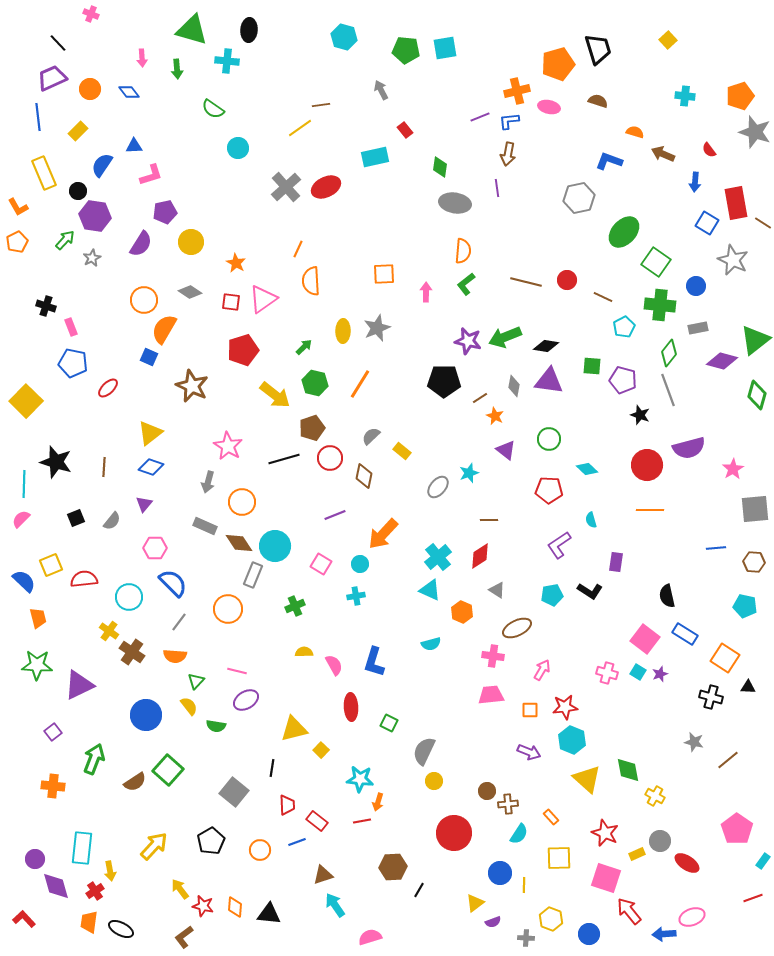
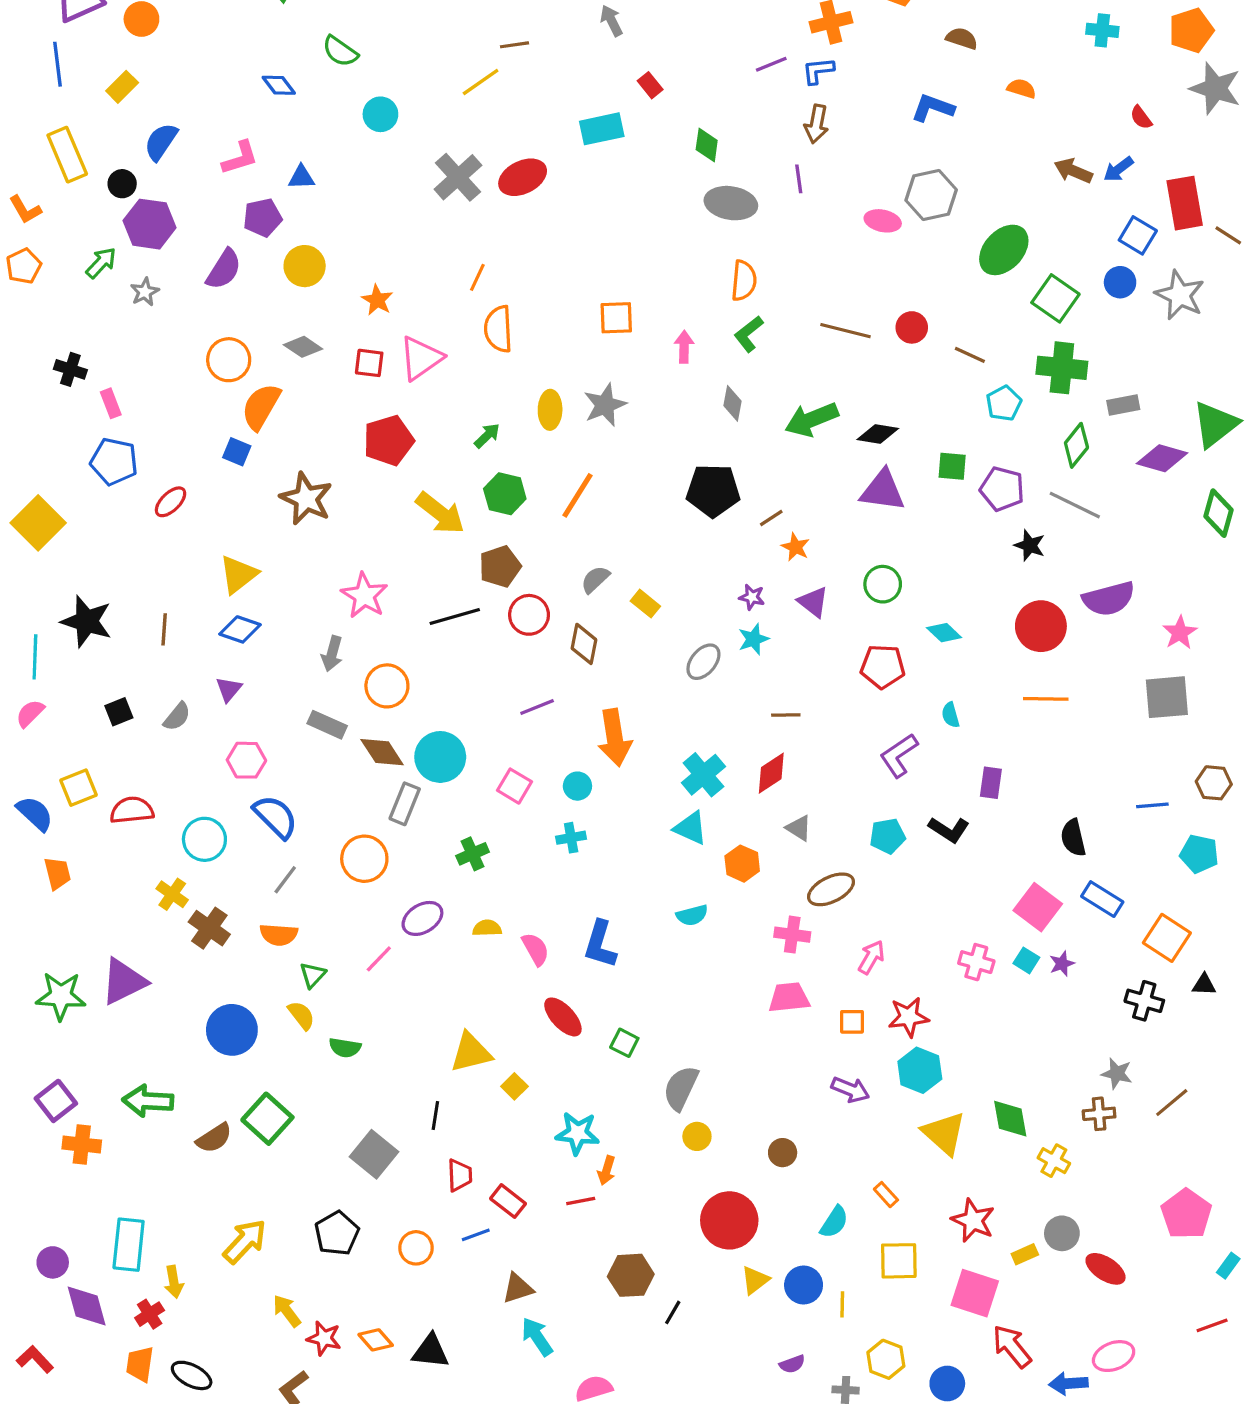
blue diamond: (129, 92) -> (279, 85), moved
pink ellipse: (549, 107) -> (883, 221), moved
blue triangle: (134, 146) -> (301, 177), moved
brown arrow: (663, 154) -> (1073, 171), moved
blue L-shape: (609, 161) -> (933, 108), moved
blue arrow: (695, 182) -> (1118, 169), turned 48
blue circle: (696, 286) -> (1120, 282), moved
purple star: (468, 341) -> (752, 597), moved, size x0.6
gray diamond: (514, 386) -> (732, 403), moved
gray line: (668, 390) -> (1075, 505), turned -44
gray square: (755, 509) -> (1167, 697), moved
orange arrow: (383, 534) -> (615, 738), turned -52
blue line: (716, 548) -> (1152, 805), moved
green star: (37, 665) -> (61, 996), moved
pink line: (237, 671) -> (379, 959), turned -60
purple ellipse: (246, 700) -> (422, 918), moved
red ellipse: (351, 707) -> (563, 1017), turned -40
purple square: (53, 732) -> (56, 1101), moved, size x1.4
green arrow: (94, 759) -> (148, 1101), turned -108
brown cross: (508, 804) -> (1099, 1114), moved
yellow triangle: (475, 903) -> (755, 1280), moved
orange diamond: (235, 907) -> (376, 1340), turned -45

